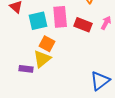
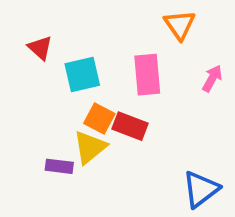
pink rectangle: (60, 17) -> (147, 75), moved
red rectangle: (83, 25) -> (130, 126), moved

